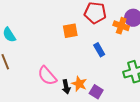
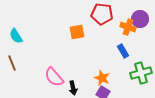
blue rectangle: (99, 50) -> (123, 51), moved
orange star: (79, 84) -> (102, 78), moved

